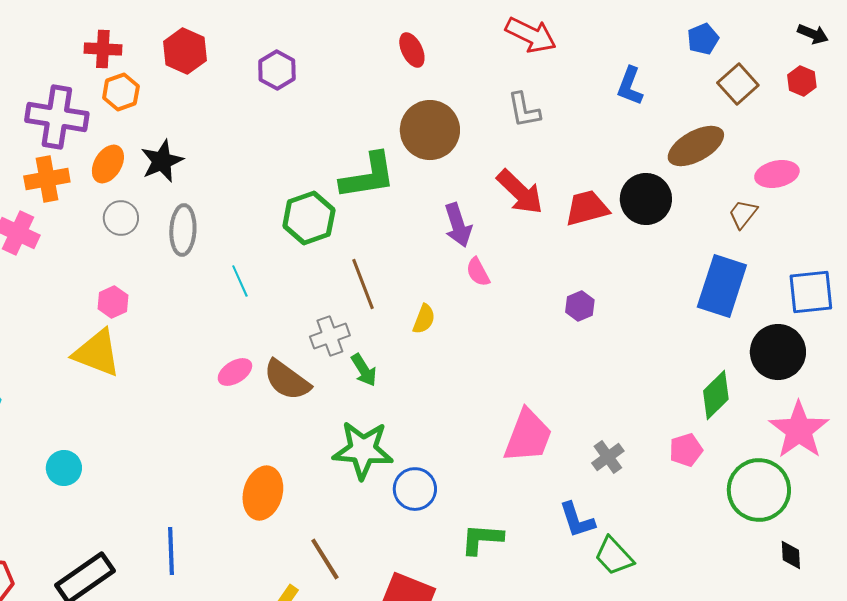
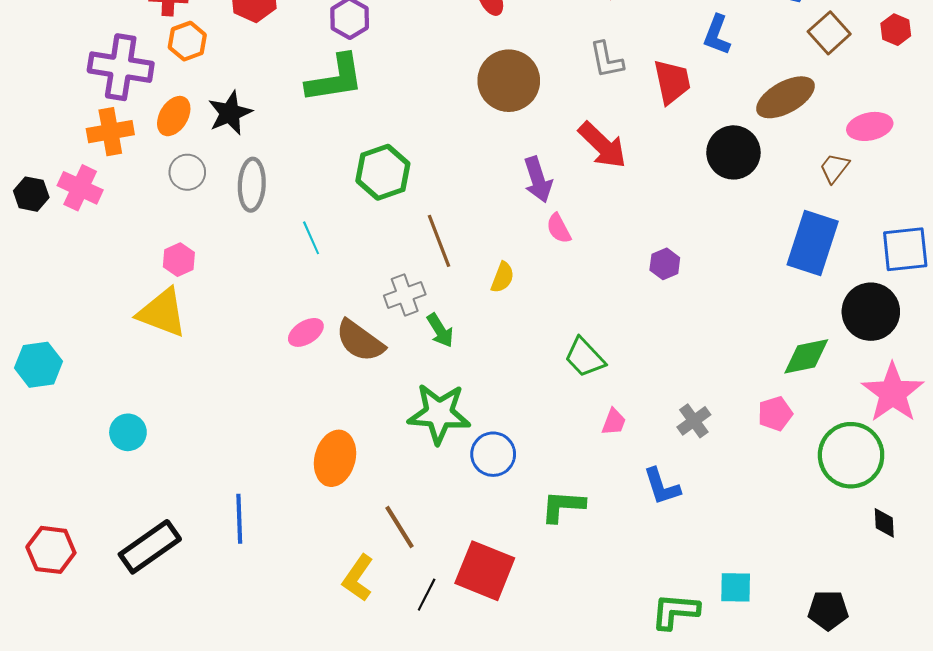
green L-shape: (368, 176) -> (335, 79), moved
red trapezoid: (587, 208) -> (672, 82), moved, turned 93
green diamond: (716, 395) -> (806, 356), turned 33
pink trapezoid: (528, 436) -> (614, 422), moved, size x0.5
green trapezoid: (614, 556) -> (585, 357), moved

